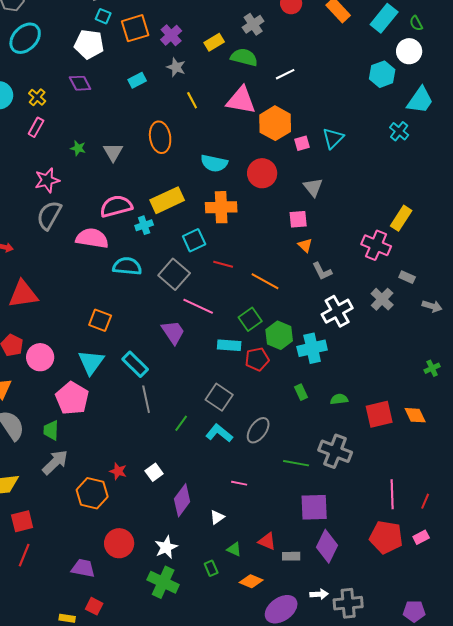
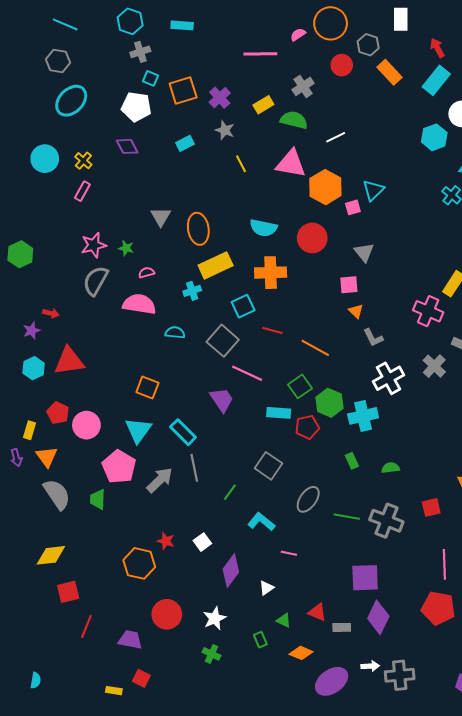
orange ellipse: (160, 137) -> (198, 229), moved
cyan triangle: (333, 138) -> (373, 190), moved
green star: (78, 148) -> (126, 248), moved
pink semicircle: (116, 206) -> (146, 273), moved, size x0.5
cyan semicircle: (127, 266) -> (175, 333), size x0.7
red square: (379, 414) -> (431, 507), moved, size x0.7
cyan L-shape: (219, 433) -> (261, 522), moved
gray arrow: (55, 462) -> (160, 480), moved
green line: (296, 463) -> (347, 517), moved
red line: (24, 555) -> (86, 626), moved
green cross: (163, 582) -> (212, 654), size x0.6

